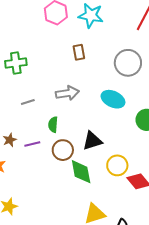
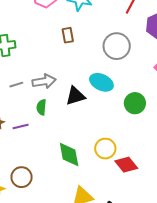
gray arrow: (67, 93) -> (44, 81), moved
black triangle: (92, 141) -> (75, 96), moved
brown circle: (63, 150) -> (22, 177), moved

